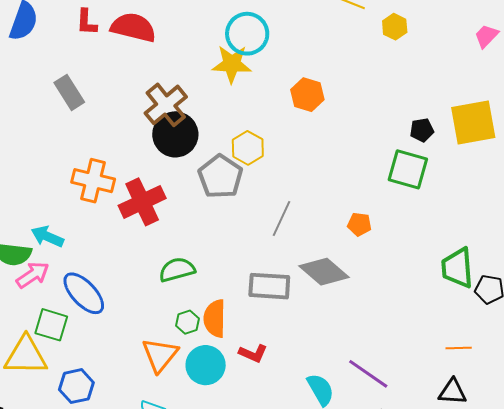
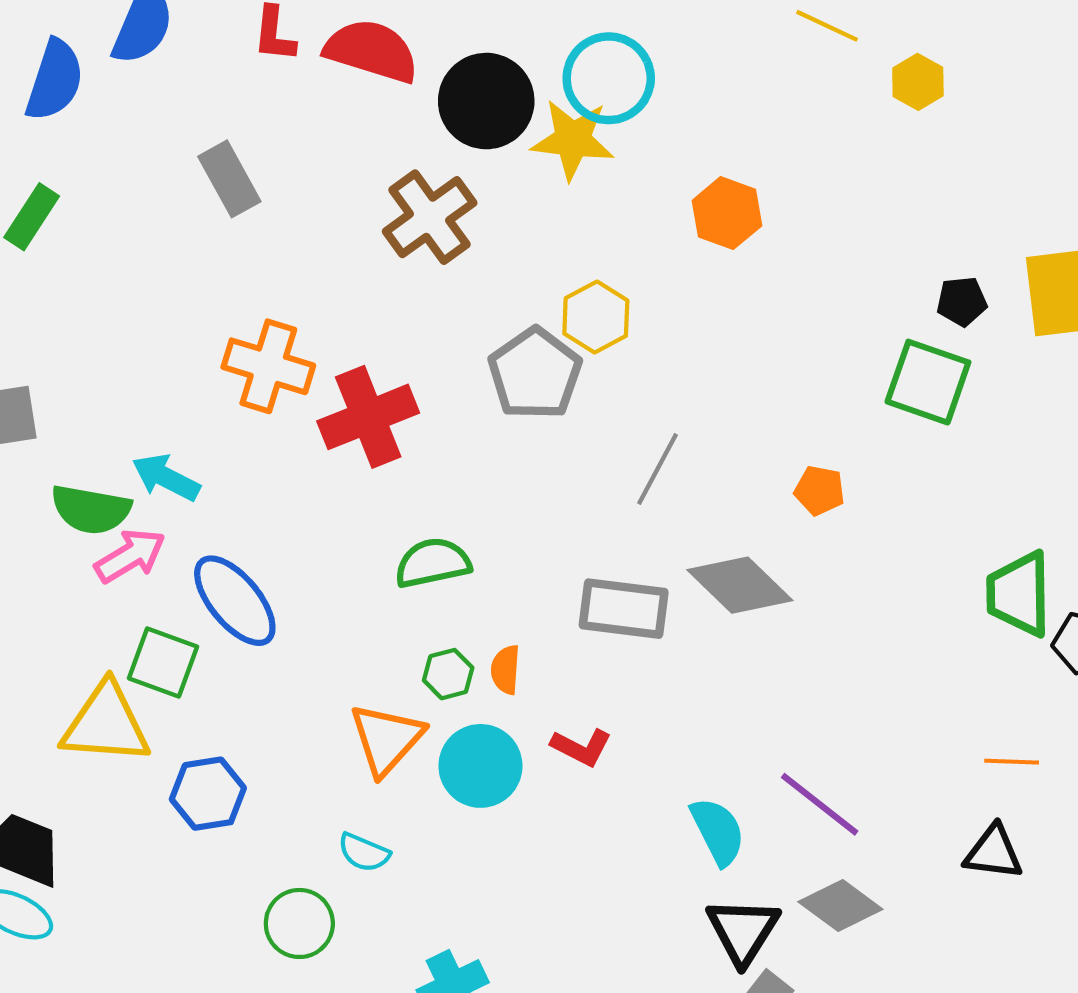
black circle: (175, 134) -> (486, 101), moved
orange semicircle: (215, 319) -> (505, 670), size x0.6

